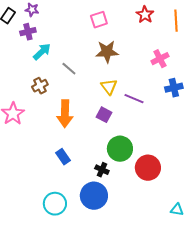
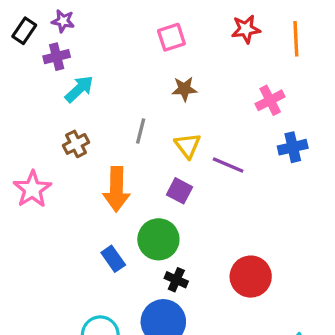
red star: (145, 15) -> (246, 29), turned 30
brown star: (107, 52) -> (184, 89), size x0.7
gray line: (69, 69) -> (141, 131), moved, turned 63
green circle: (120, 149) -> (158, 239), moved

